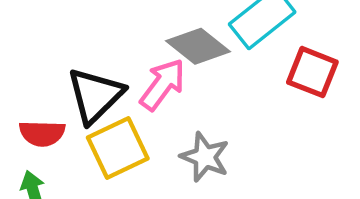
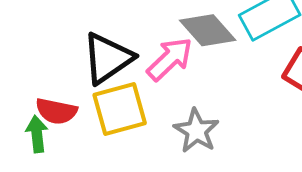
red semicircle: (42, 133) -> (56, 111), moved

